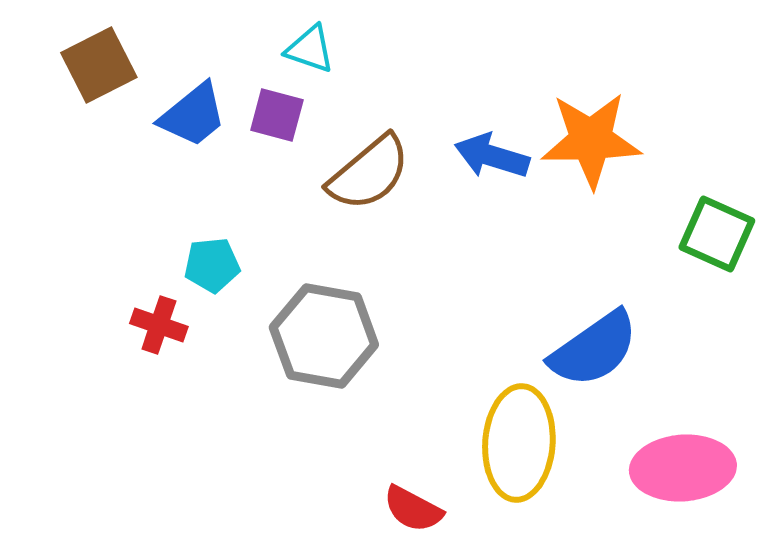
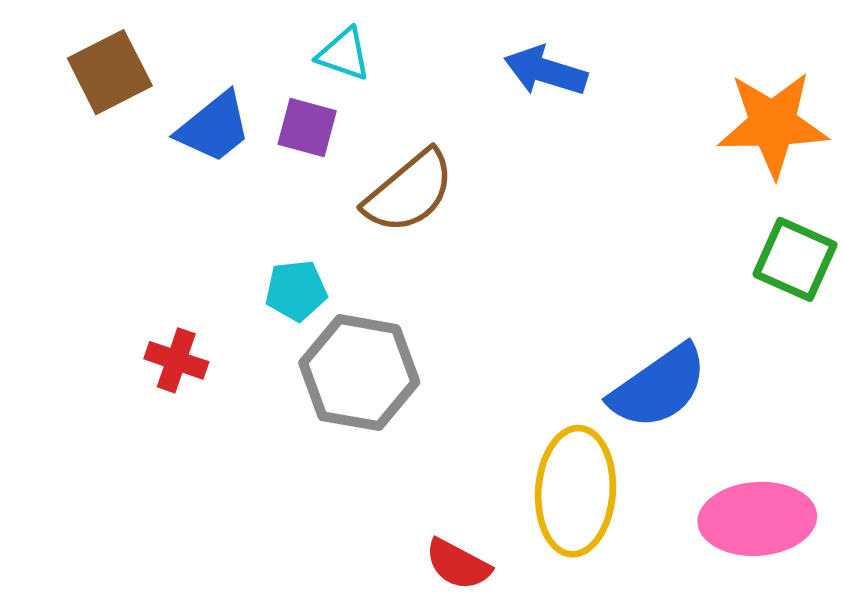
orange star: (591, 140) -> (773, 124), moved
blue arrow: (492, 156) -> (546, 71), moved
cyan pentagon: (212, 265) -> (296, 290), moved

